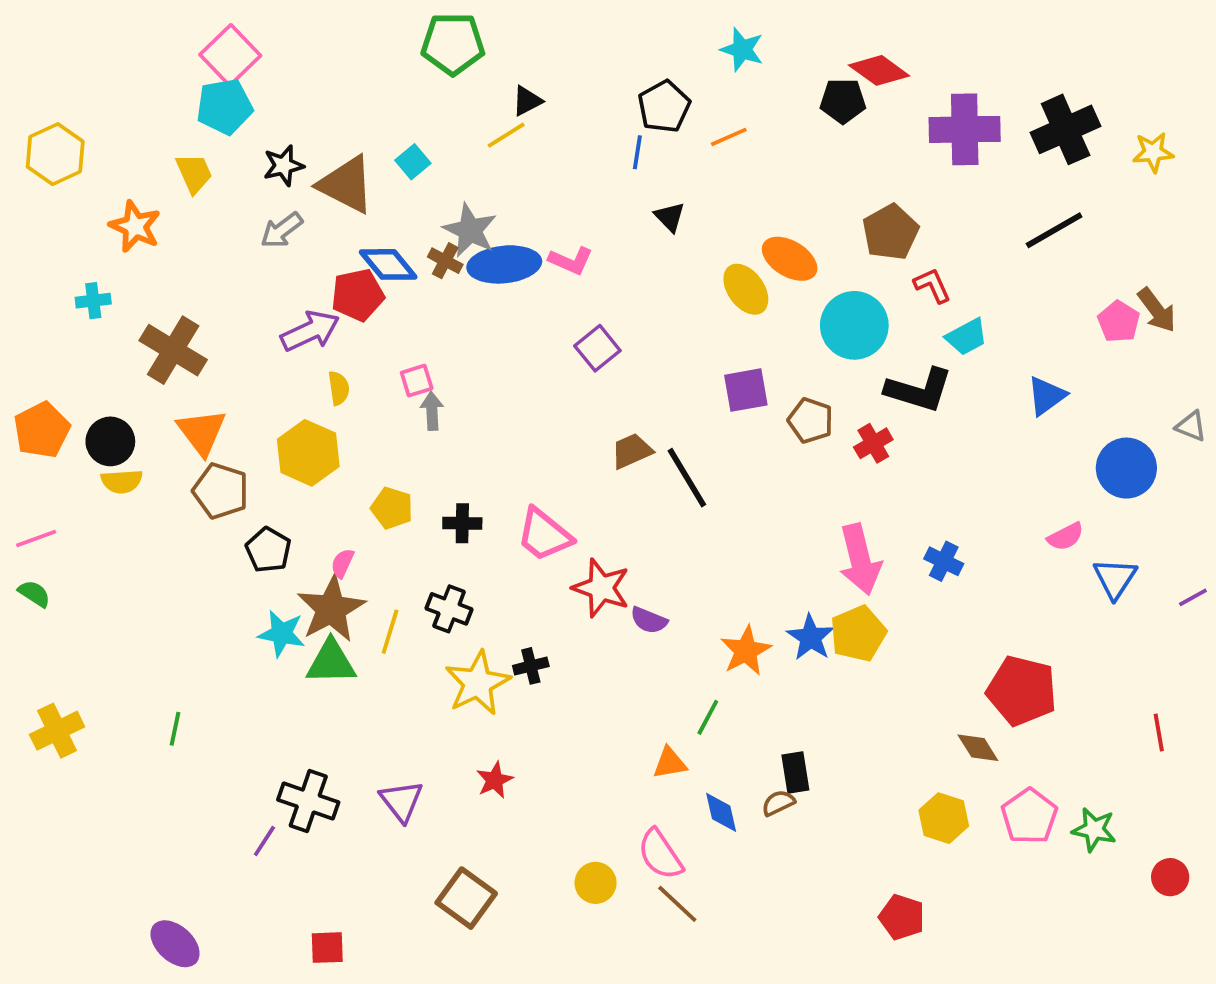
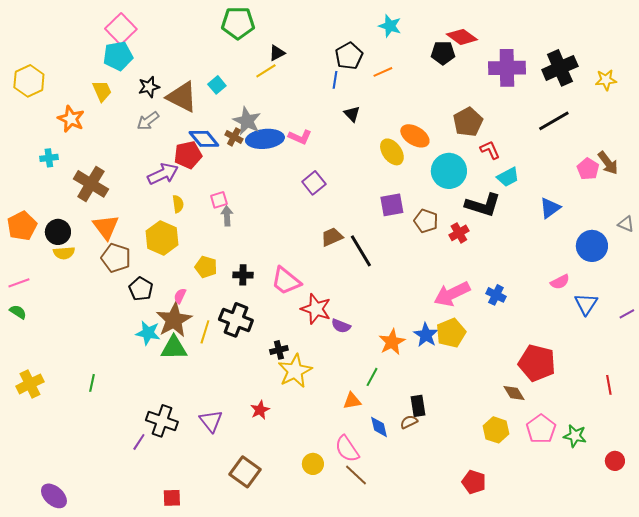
pink arrow: (860, 559) -> (452, 294), turned 78
black cross: (449, 609) -> (236, 320), size x1.4
yellow star: (478, 683) -> (295, 371), moved
purple ellipse: (175, 944) -> (54, 496), moved

